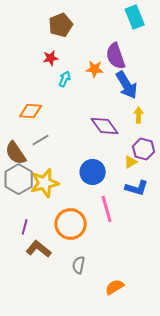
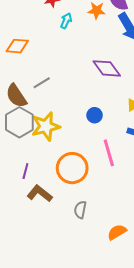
orange diamond: (31, 111) -> (17, 46), moved
blue circle: (93, 172) -> (95, 115), size x0.6

